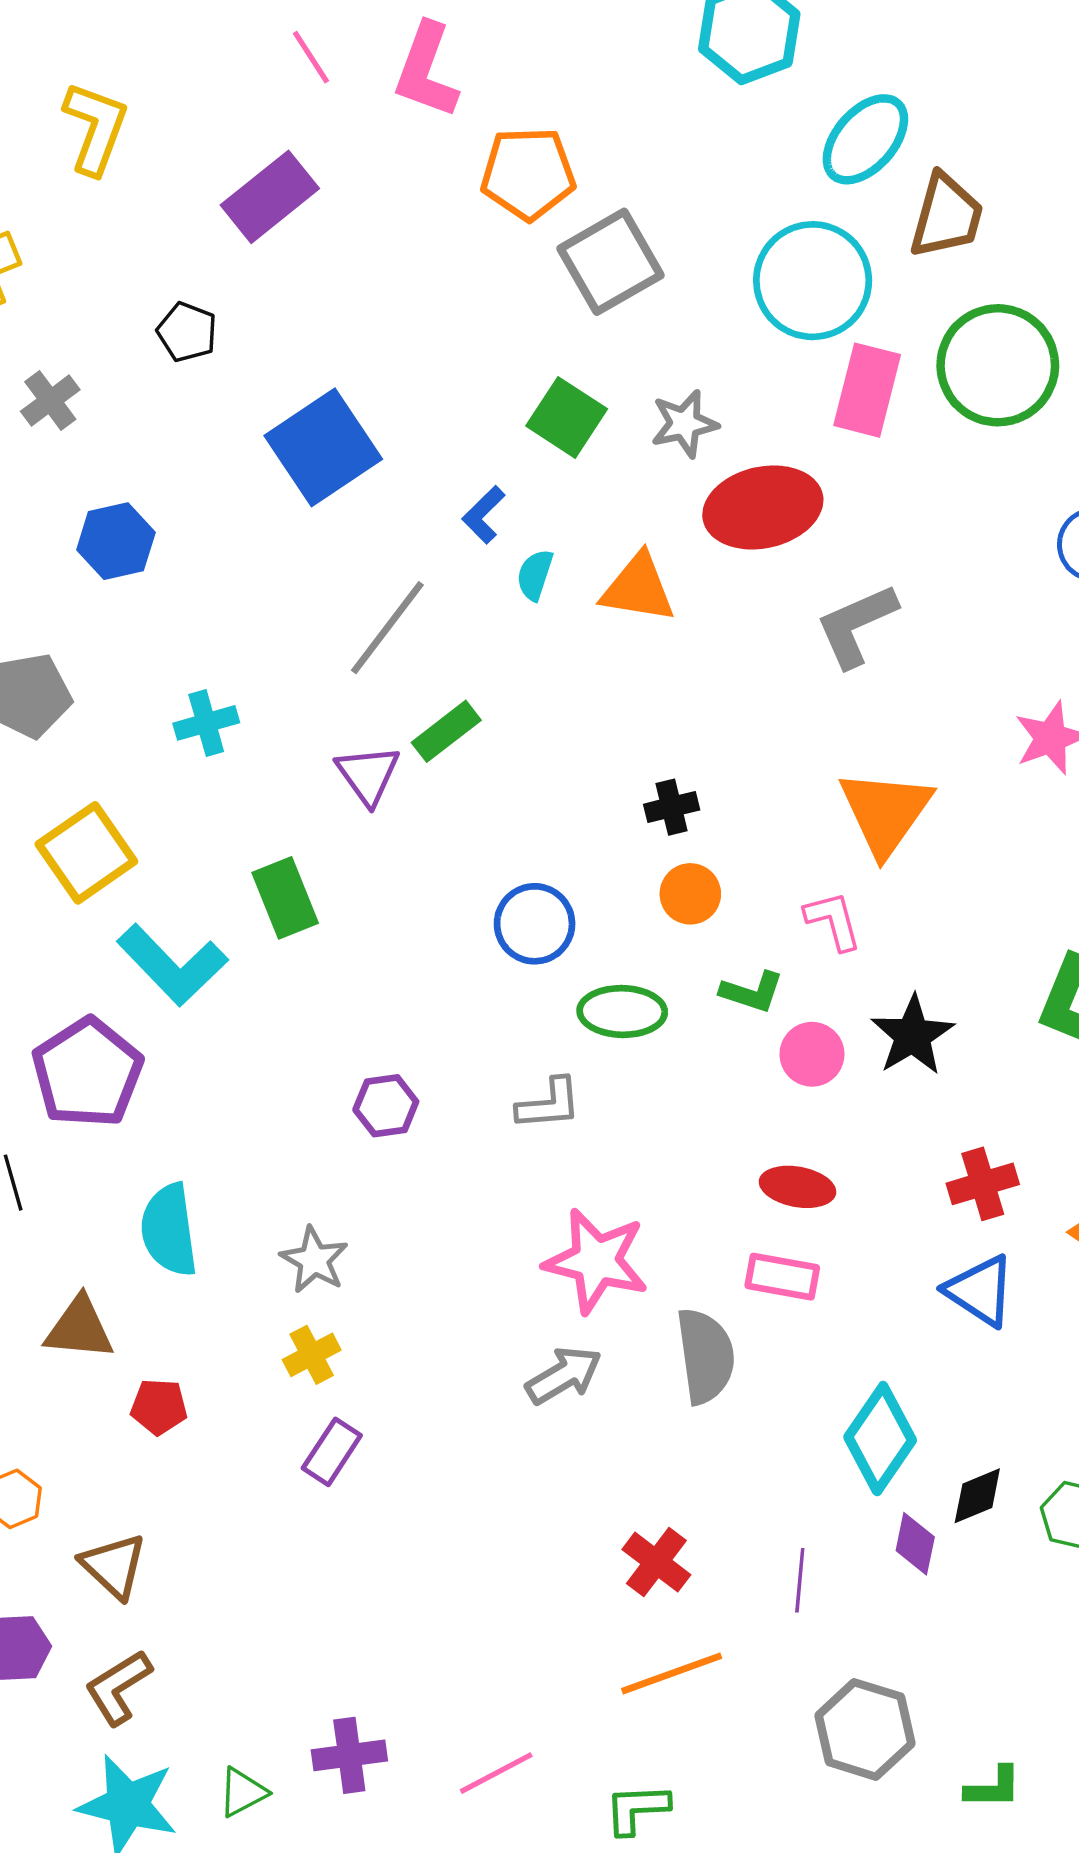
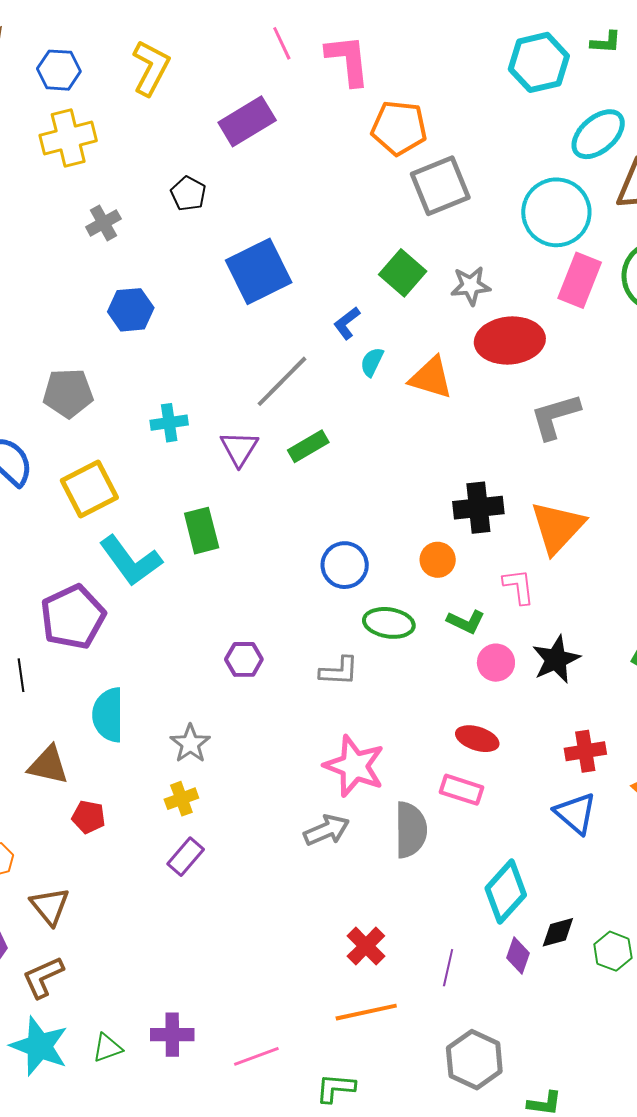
pink L-shape: (426, 71) -> (348, 60), turned 146
purple triangle: (368, 775) -> (239, 448), moved
black cross: (672, 807) -> (478, 508), moved, size x1.6

